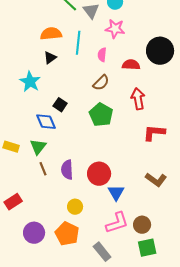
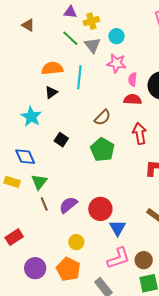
pink semicircle: (102, 55) -> (133, 79), moved
blue diamond: (46, 122) -> (25, 157), moved
purple semicircle: (67, 170) -> (68, 205), turned 54

